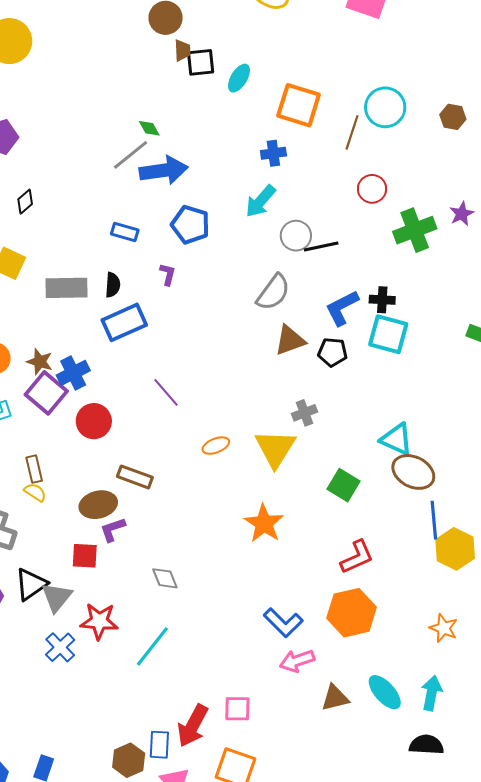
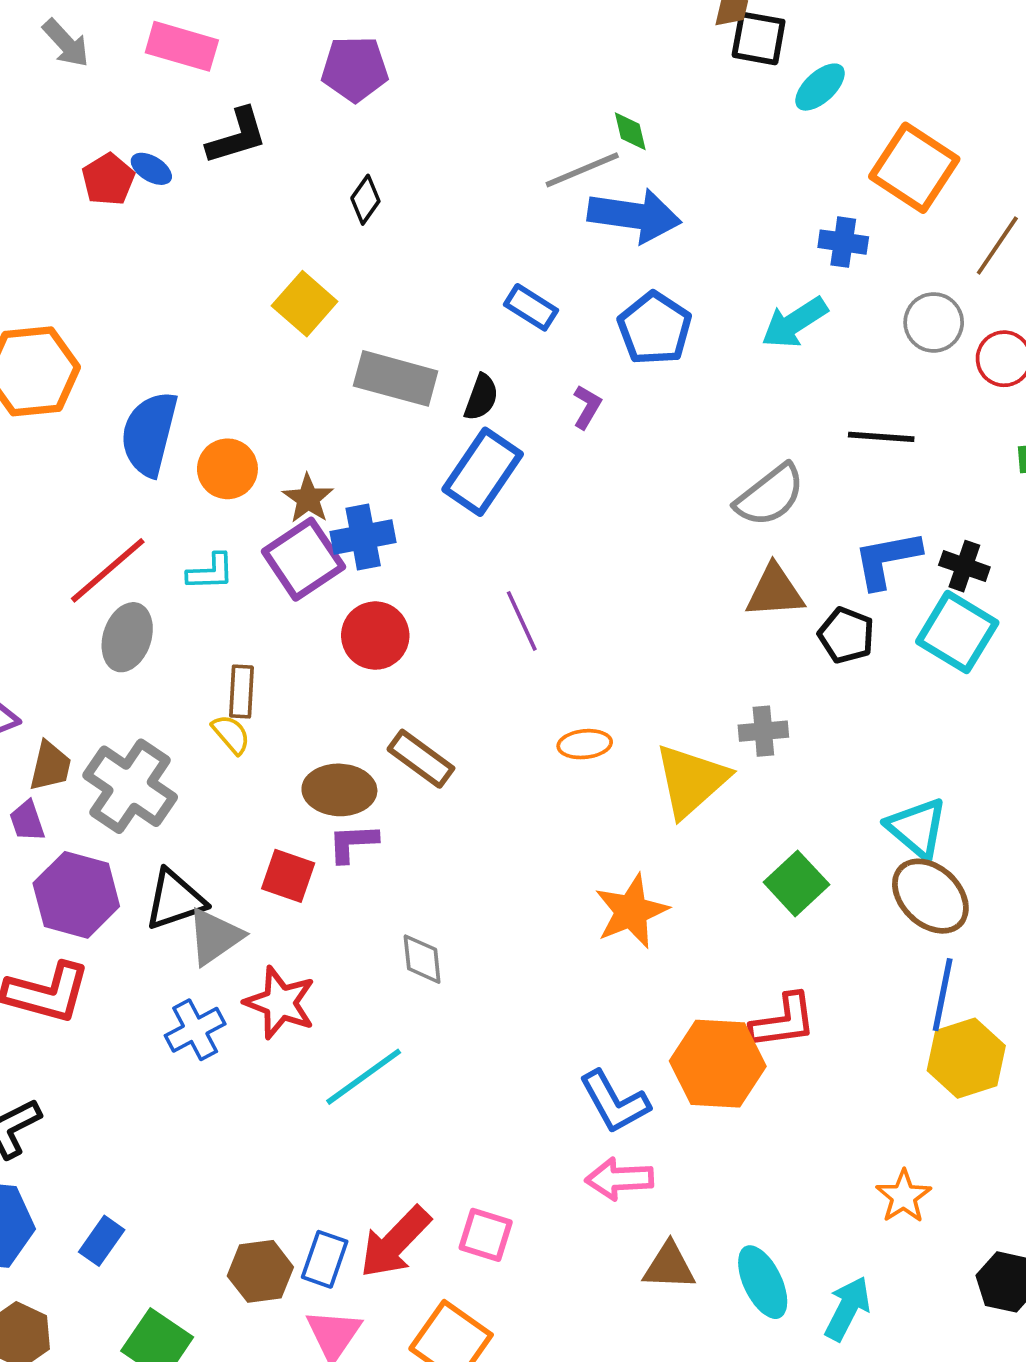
black diamond: (25, 202) -> (365, 200), turned -30
gray circle: (296, 236) -> (934, 322), moved
blue rectangle: (124, 322) -> (483, 472), turned -48
orange hexagon: (352, 613) -> (718, 1064), moved

